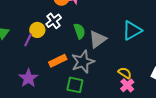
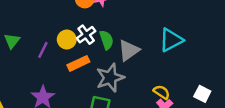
white cross: (54, 21) -> (86, 35), moved
yellow circle: (37, 30) -> (67, 40), moved
orange rectangle: (58, 61) -> (78, 63), moved

